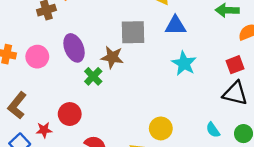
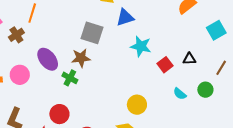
gray square: (133, 32) -> (92, 33), turned 35
red square: (235, 65) -> (165, 65), moved
black triangle: (235, 93) -> (189, 59), size x0.6

